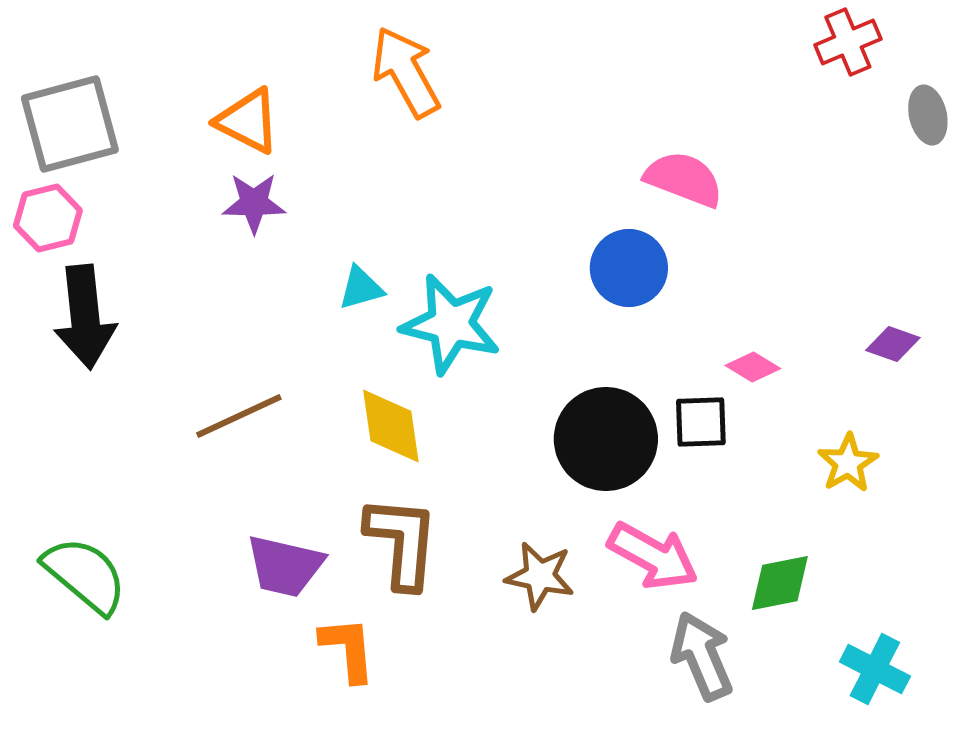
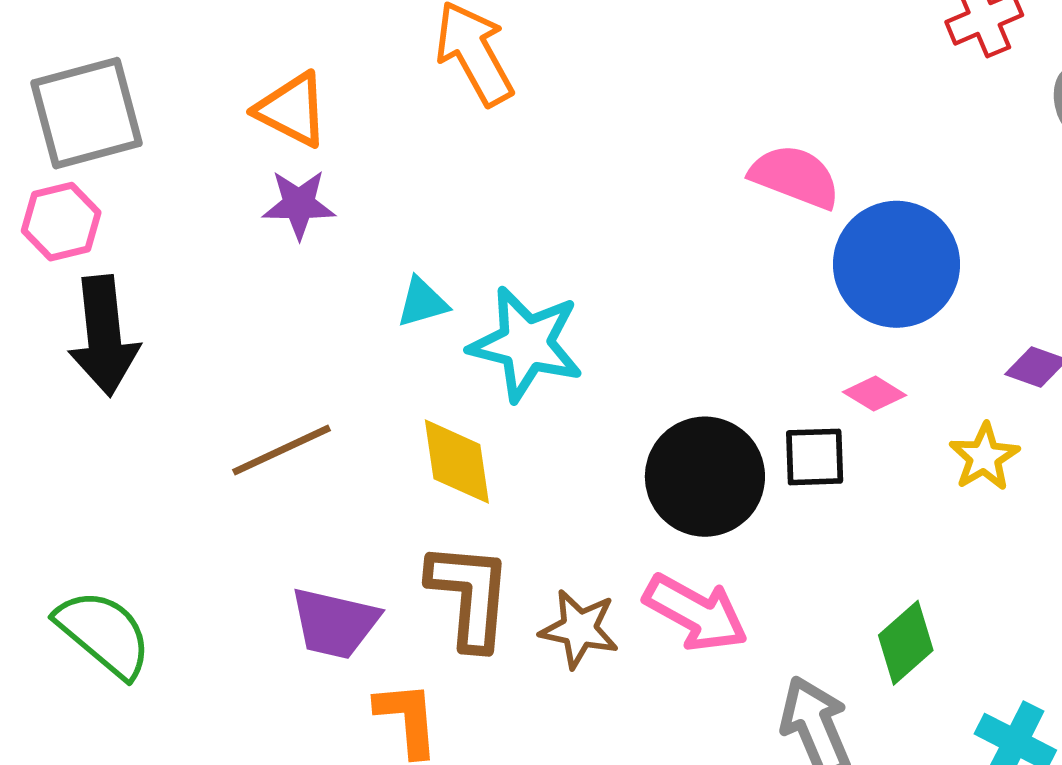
blue circle: (629, 268) -> (897, 264), moved, size x1.4
yellow star: (848, 463) -> (984, 457), moved
pink arrow: (653, 556) -> (696, 613), moved
brown star: (540, 576) -> (579, 629), moved
green diamond: (780, 583) -> (906, 643), turned -30

